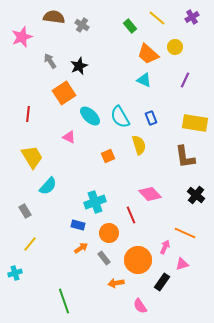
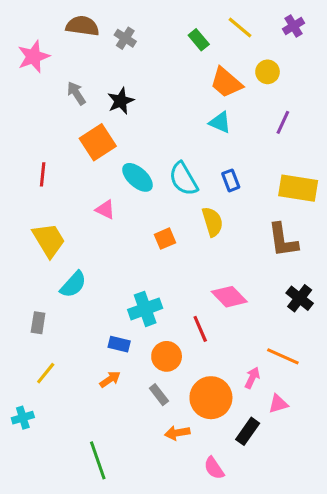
gray rectangle: (25, 211) -> (38, 323), turned 40
orange arrow: (81, 248) -> (110, 379), moved

